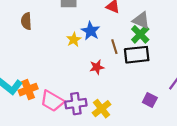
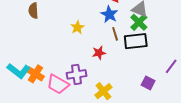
blue star: (91, 31) -> (109, 14), moved
orange cross: (28, 90) -> (35, 74), turned -36
purple cross: (76, 104) -> (76, 74), moved

